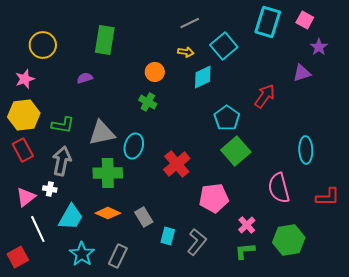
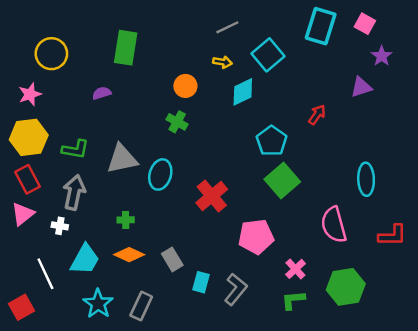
red arrow: (265, 96) -> (317, 115), size x0.7
green cross: (108, 173) -> (126, 220), moved, size x0.5
pink triangle: (26, 197) -> (23, 214), moved

